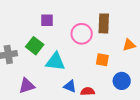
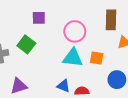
brown rectangle: (104, 23) -> (111, 20), moved
cyan triangle: (55, 62) -> (73, 58), moved

